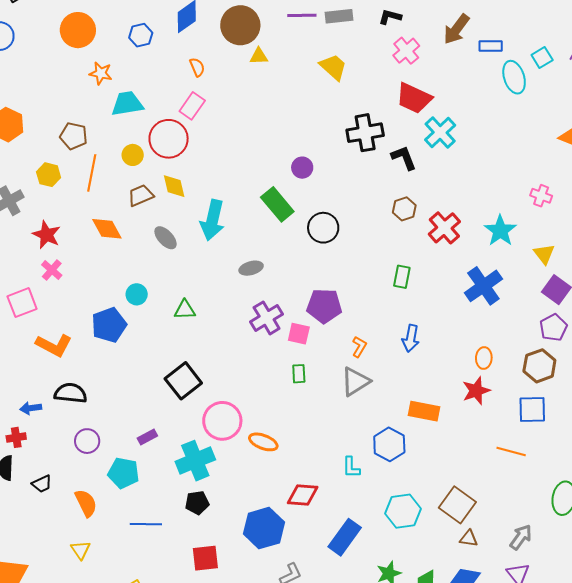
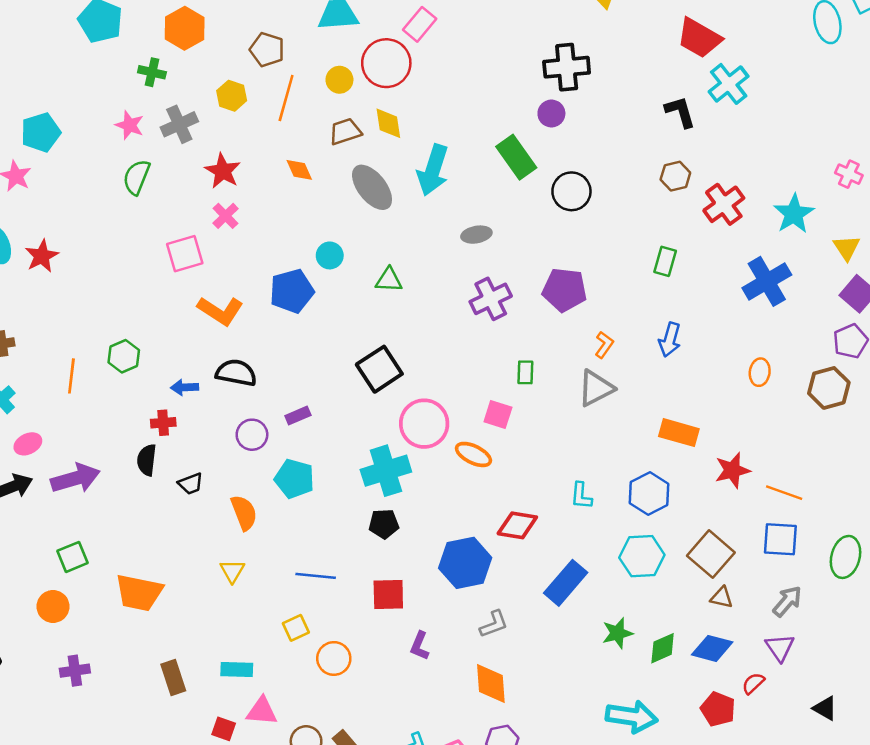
black cross: (365, 133) -> (567, 67), moved
orange diamond: (107, 229) -> (299, 170), size x0.7
gray ellipse: (165, 238) -> (372, 187), size x1.5
pink square: (299, 334) -> (498, 414), moved
red star: (476, 391) -> (732, 470), moved
blue square: (532, 410) -> (780, 539), moved
purple rectangle: (147, 437) -> (298, 415), moved
blue hexagon: (389, 444) -> (649, 493), moved
blue line: (146, 524) -> (316, 576), moved

